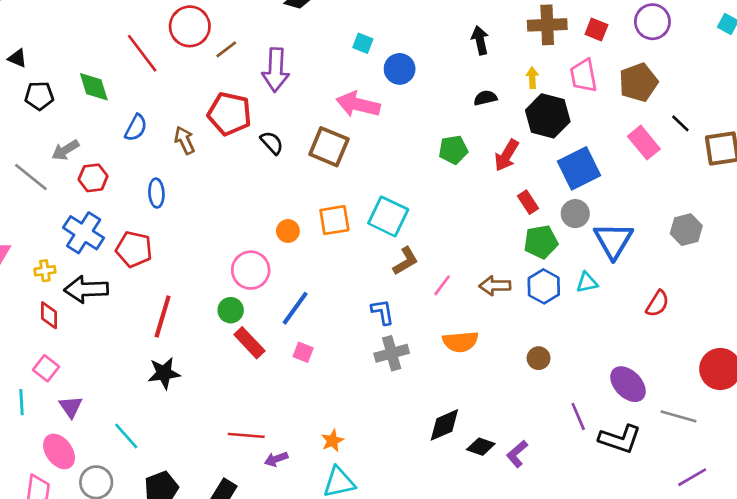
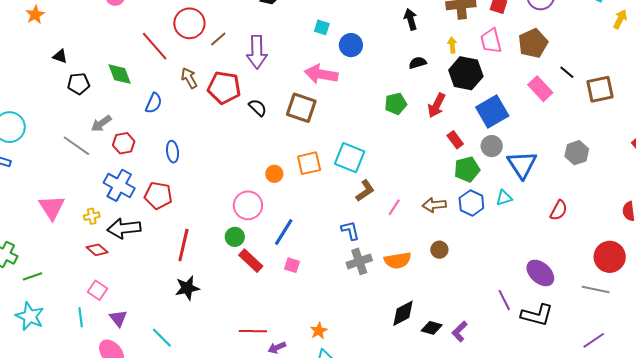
brown arrow: (185, 140) -> (189, 78), moved
red diamond: (49, 315) -> (97, 250), turned -45
orange semicircle: (460, 342) -> (398, 260), moved
brown circle: (539, 358) -> (439, 250), moved
gray line: (679, 416) -> (596, 289), moved

